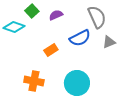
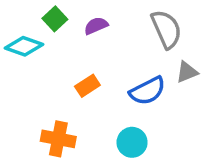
blue semicircle: (80, 38) -> (147, 91), moved
cyan circle: (77, 83) -> (132, 142), size x0.7

